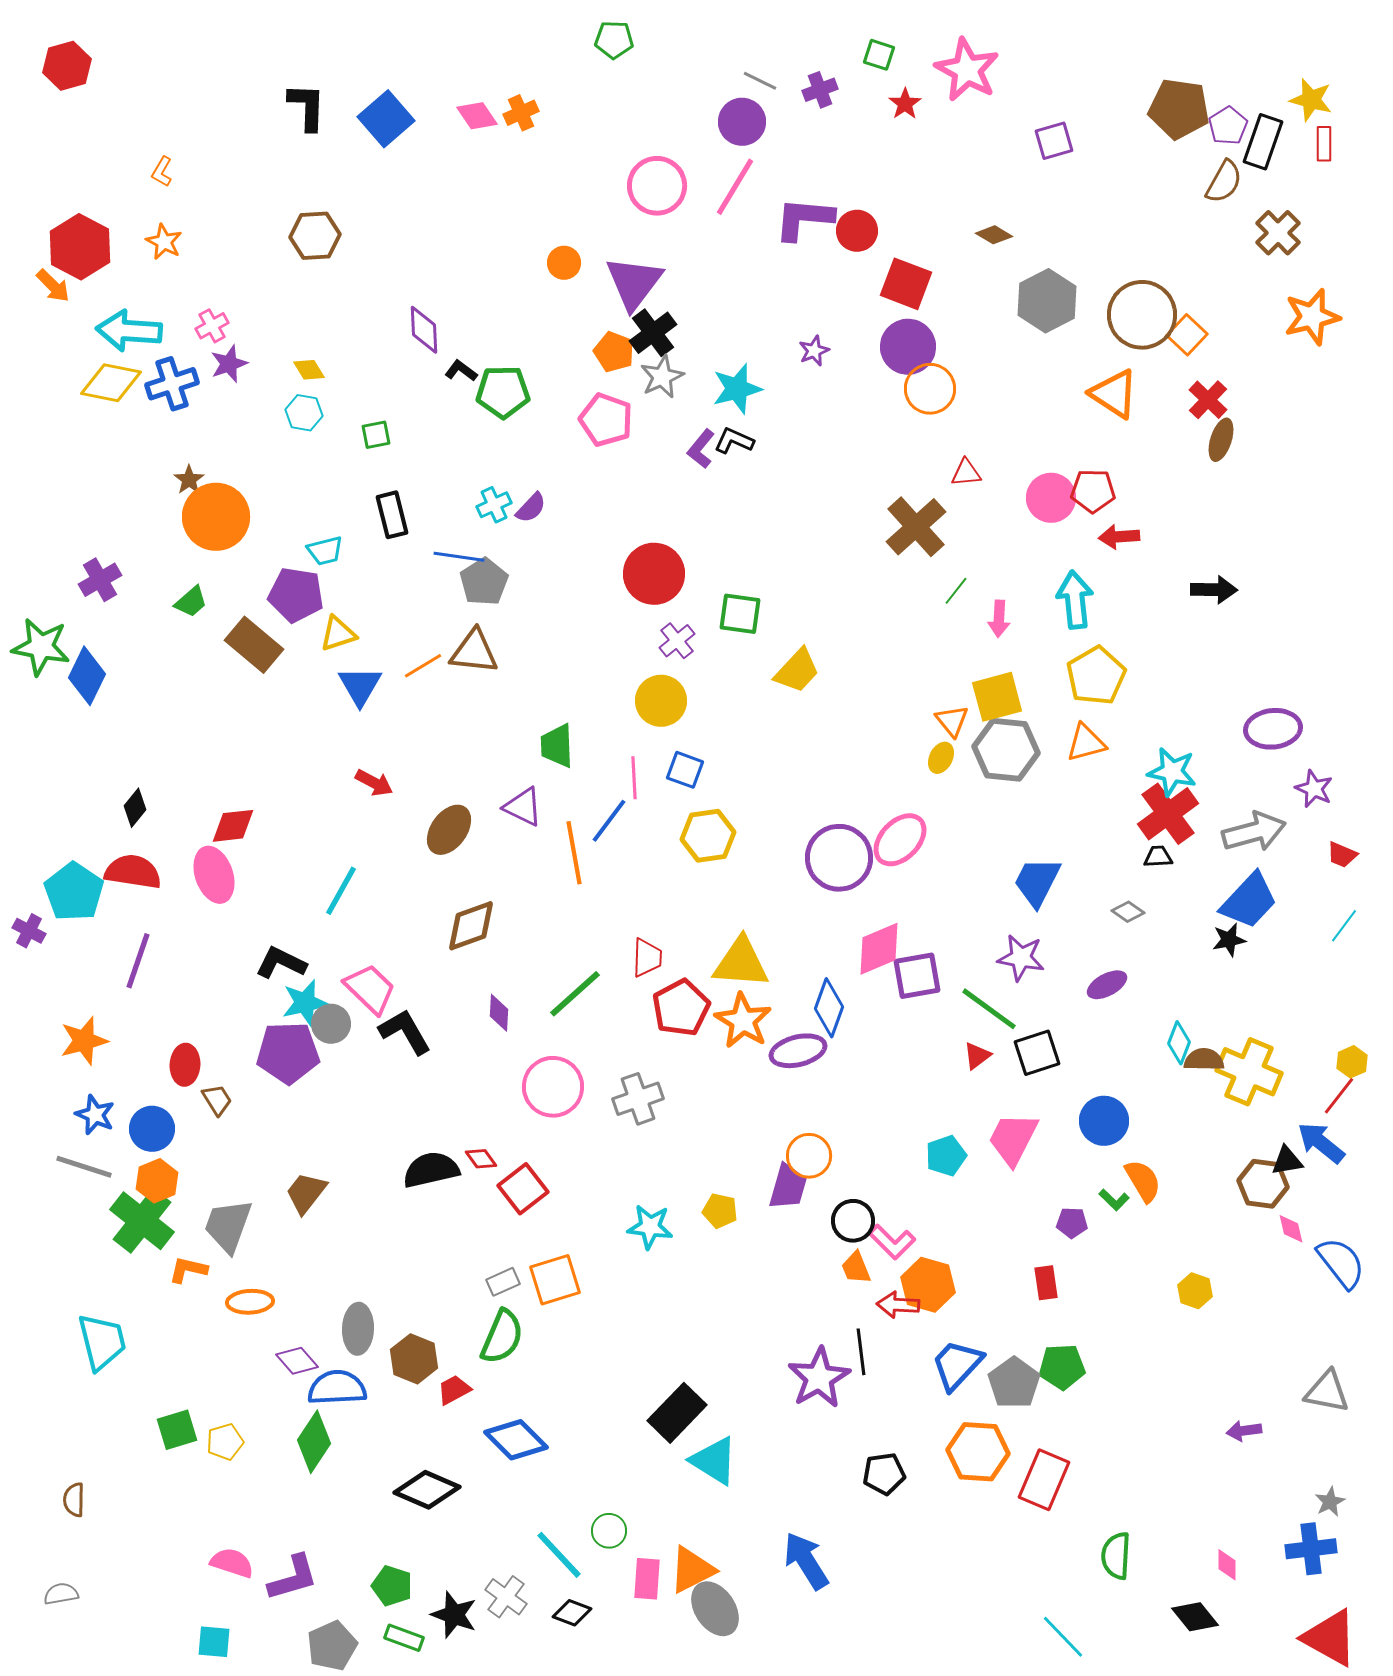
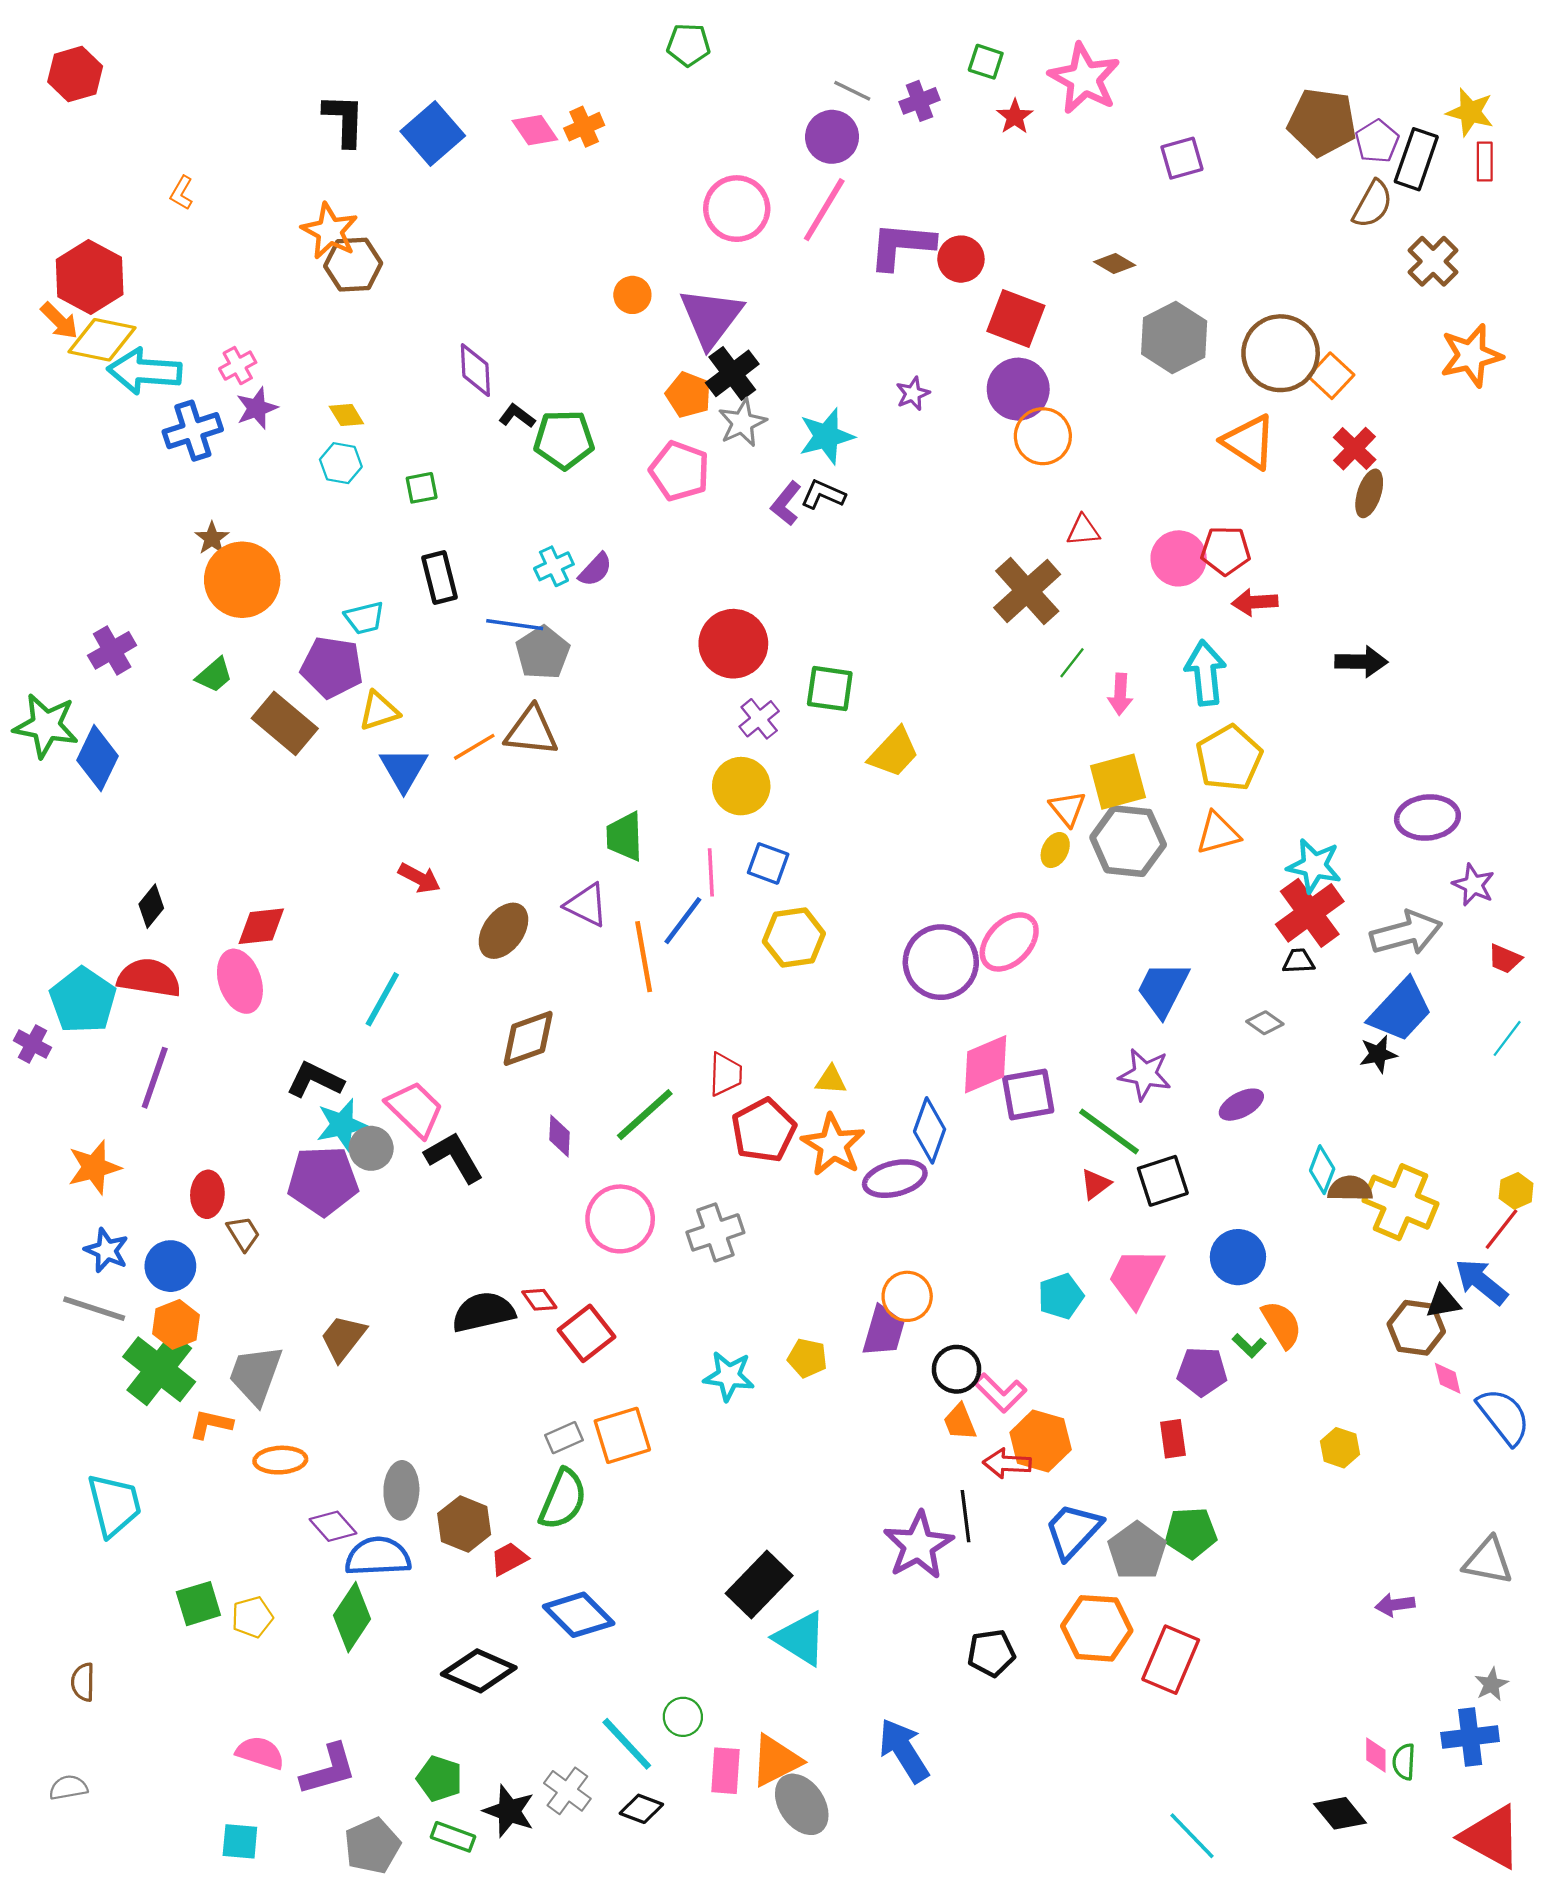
orange star: (164, 242) -> (330, 231), moved, size x1.4
yellow diamond: (111, 383) -> (102, 340), moved
yellow triangle: (741, 963) -> (831, 1080), size x0.5
purple pentagon: (1072, 1223) -> (1202, 1371), size x1.4
green semicircle: (1116, 1556) -> (1404, 1762), moved, size x0.7

